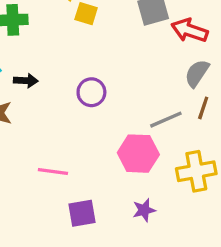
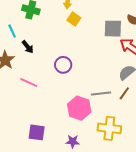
black arrow: (26, 81) -> (28, 47), turned 32
pink line: (53, 172) -> (29, 82), moved

